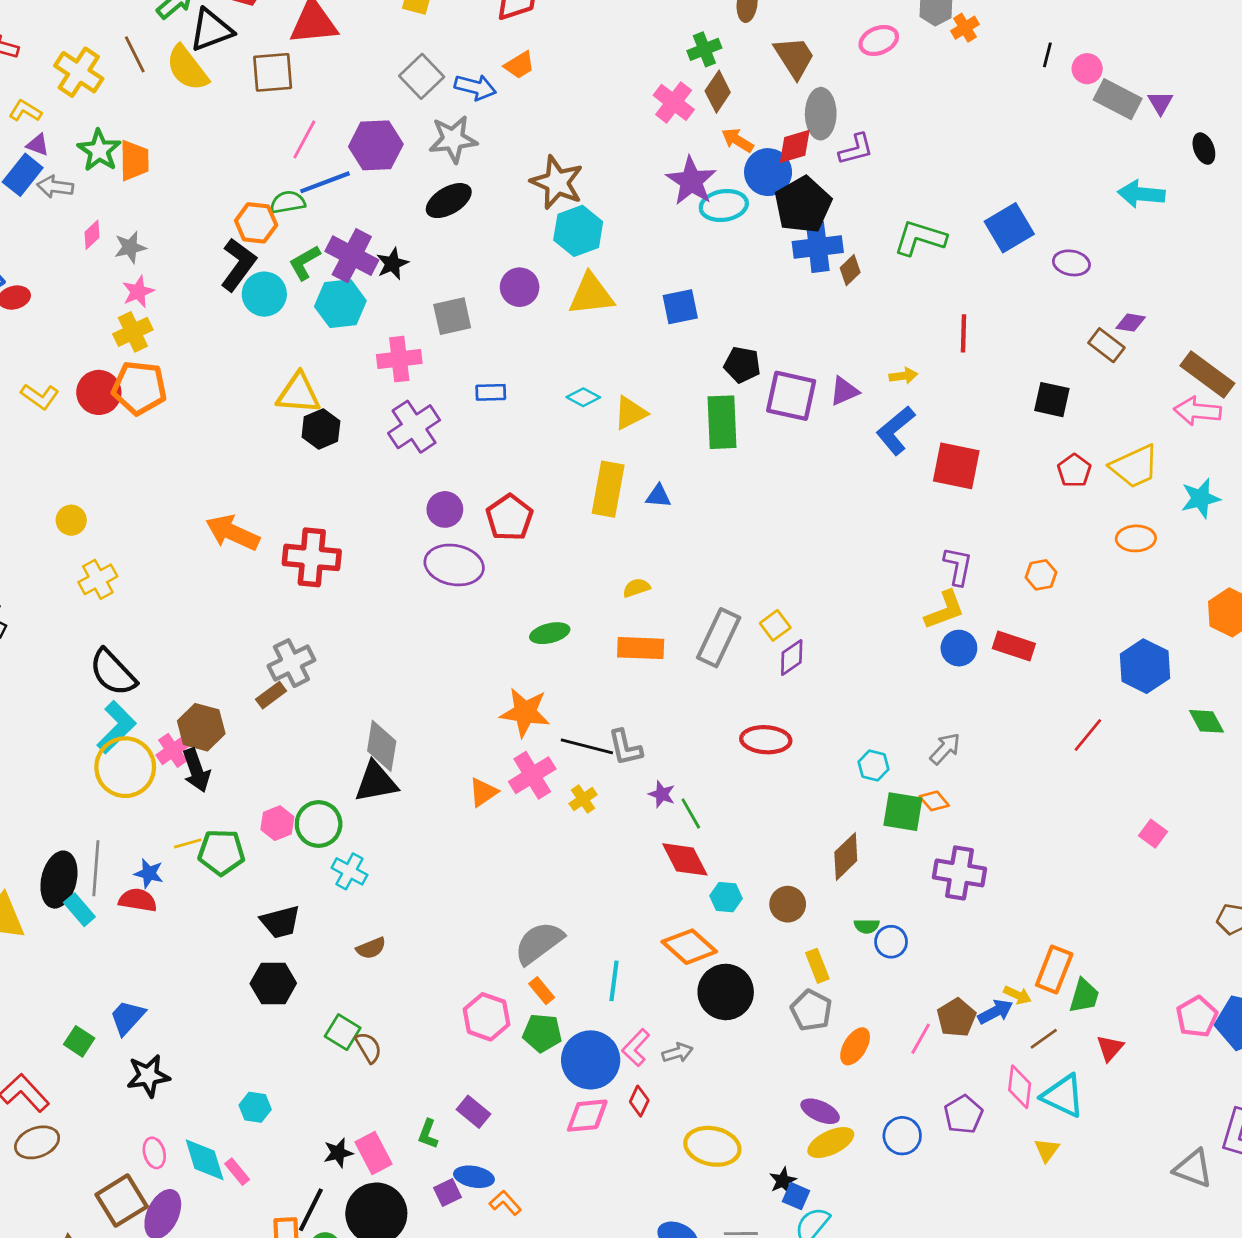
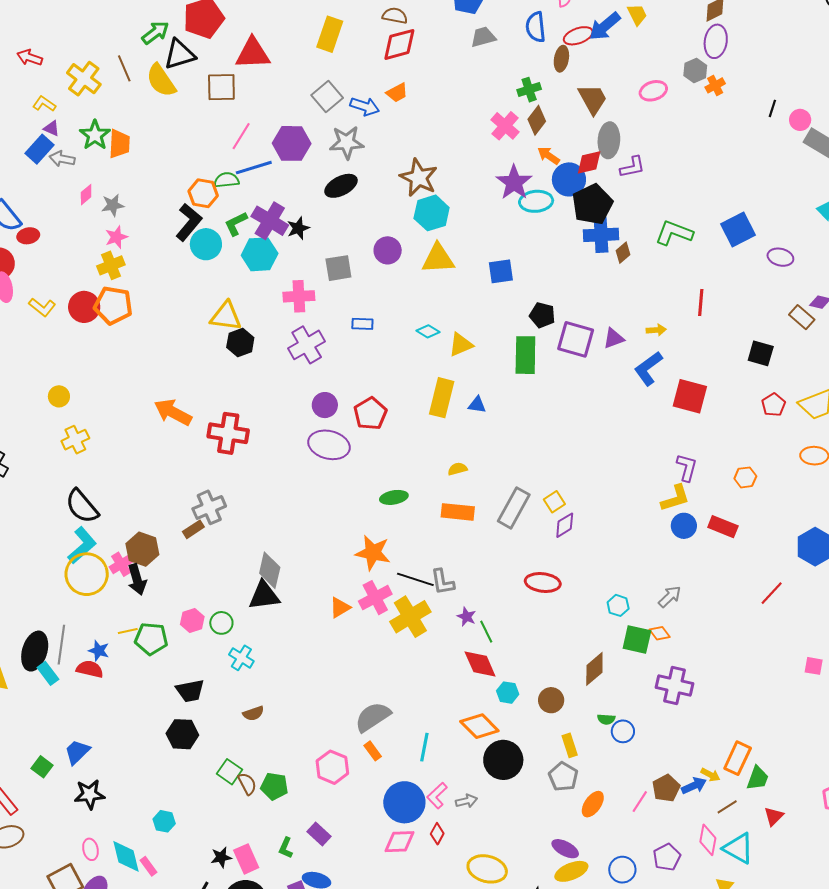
yellow cross: (583, 799) -> (410, 617), size x2.0
green circle: (319, 824) -> (221, 623), size x0.7
pink square: (1153, 834) -> (814, 666), turned -30
green pentagon: (542, 1033) -> (274, 786), moved

